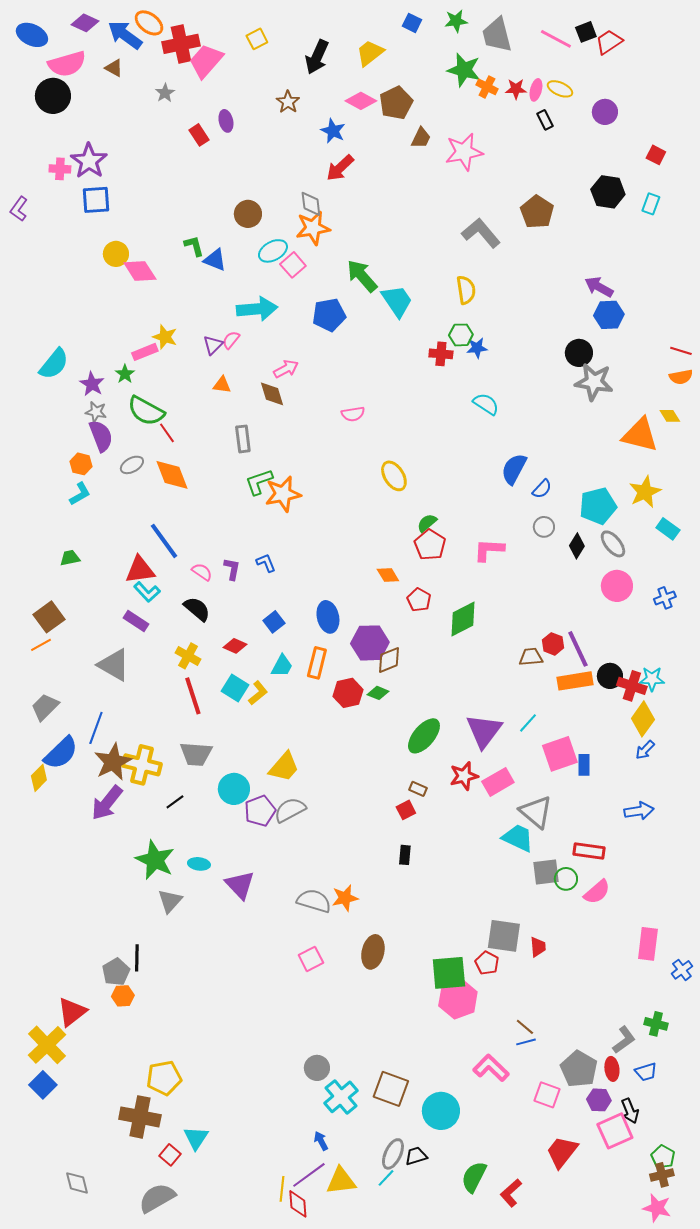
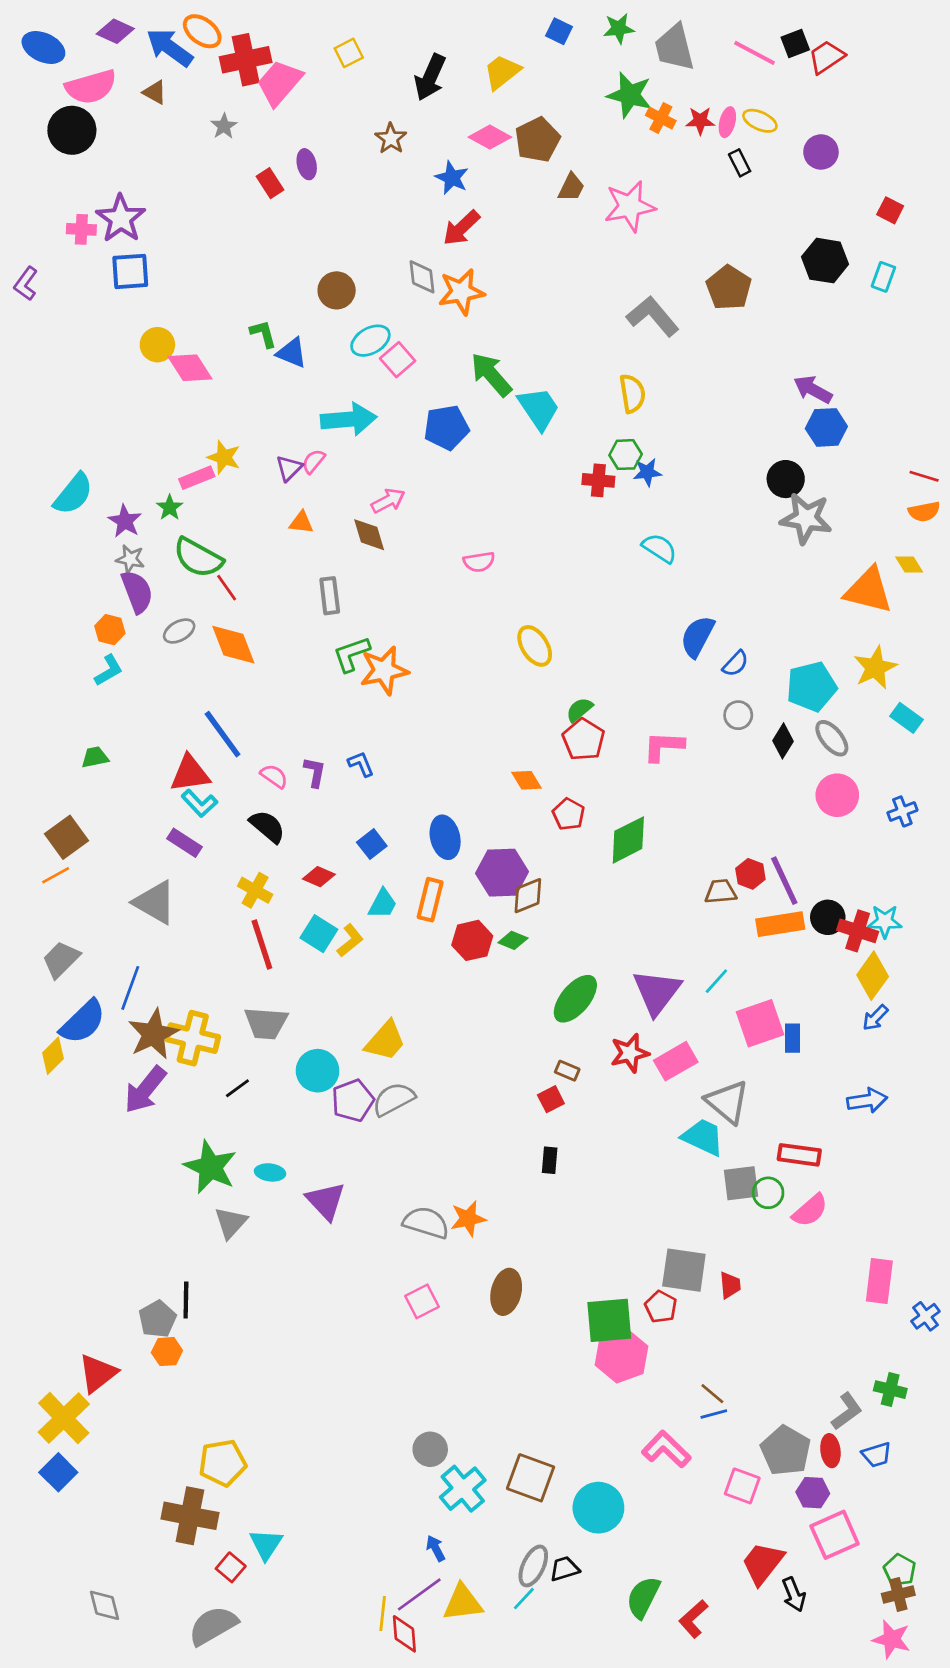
orange star: (313, 228) -> (461, 292), moved
black arrow: (630, 1111) -> (794, 1594), moved

